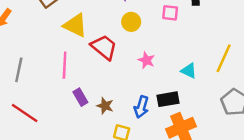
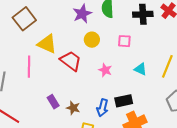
pink square: (170, 13) -> (124, 41), moved
pink line: (65, 65) -> (29, 67), moved
cyan triangle: (189, 71) -> (140, 69), moved

